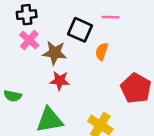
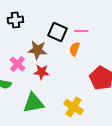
pink line: (110, 17) -> (81, 31), moved
pink cross: (29, 40) -> (17, 64), moved

